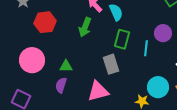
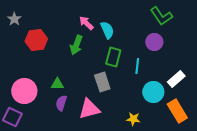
purple circle: (163, 33) -> (154, 42), moved
pink circle: (32, 60) -> (24, 91), moved
purple semicircle: (61, 85) -> (61, 103), moved
cyan circle: (158, 87) -> (153, 92), moved

